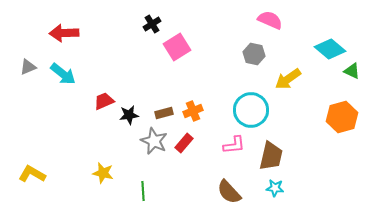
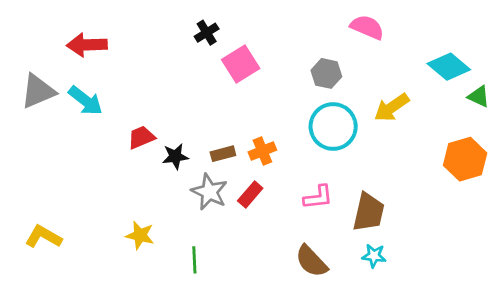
gray hexagon: (254, 54) -> (326, 73), moved
gray triangle: (28, 67) -> (38, 91), size x1.6
cyan circle: (251, 110) -> (333, 126), moved

